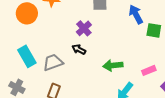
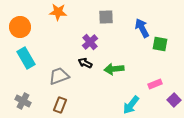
orange circle: (27, 13) -> (20, 27), moved
cyan rectangle: (27, 56) -> (26, 58), moved
green arrow: (113, 65) -> (114, 69), moved

